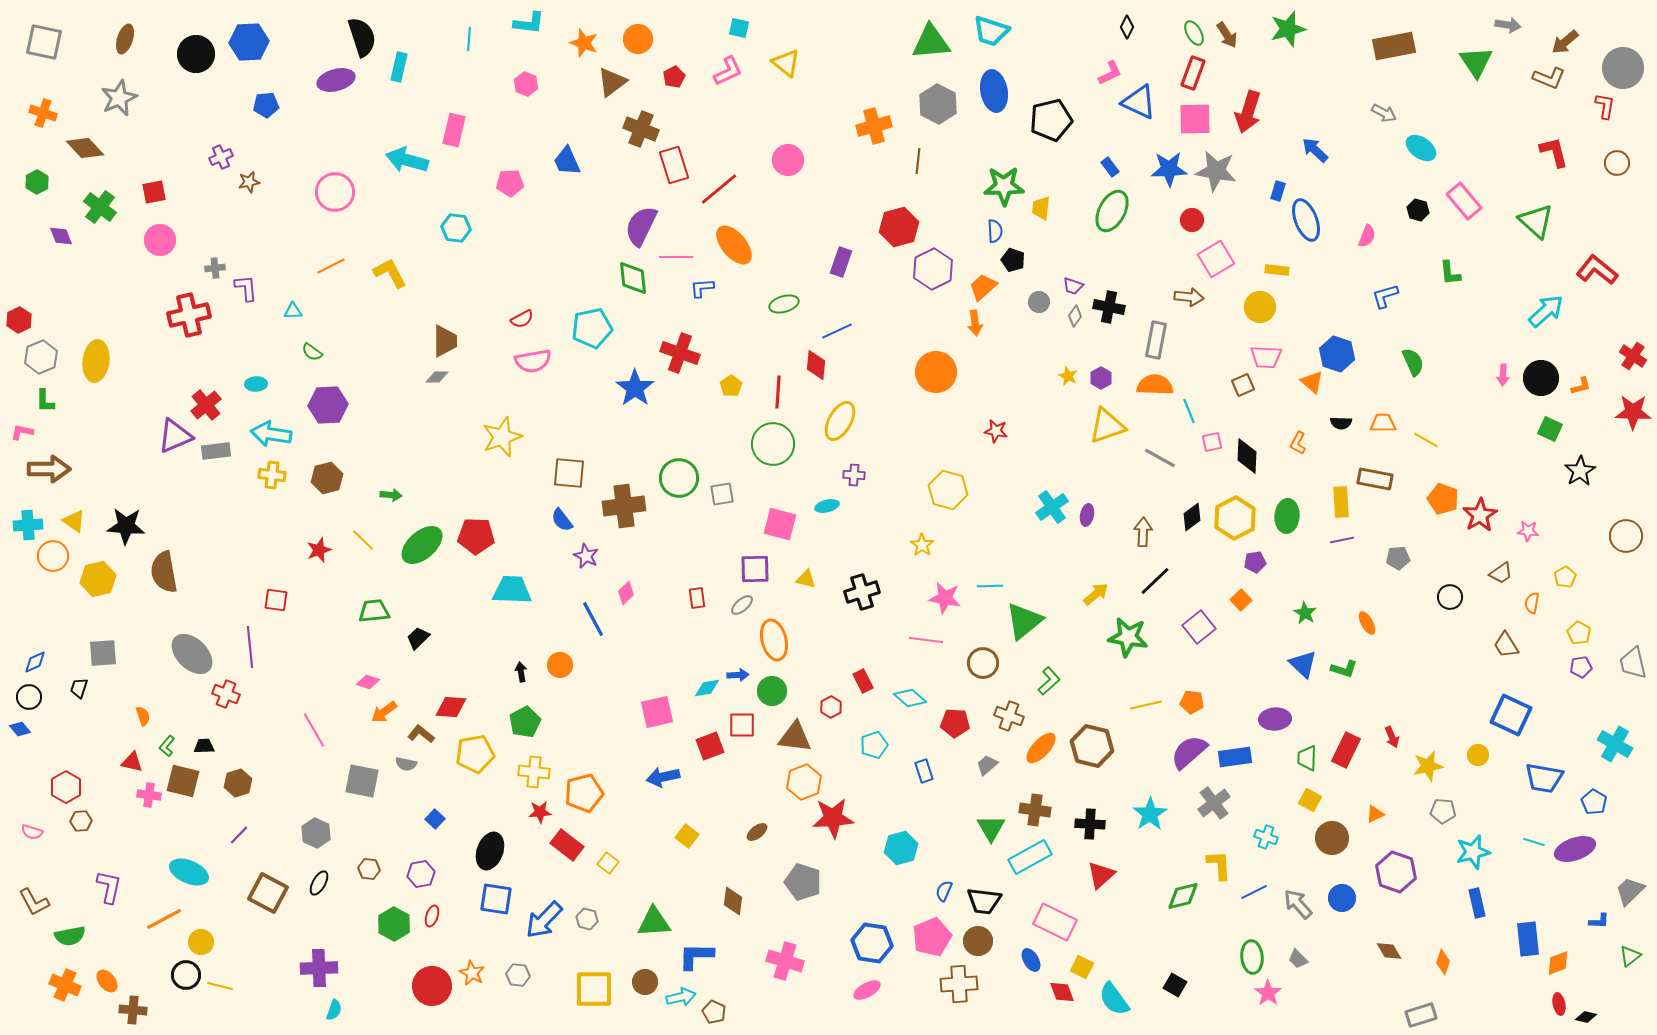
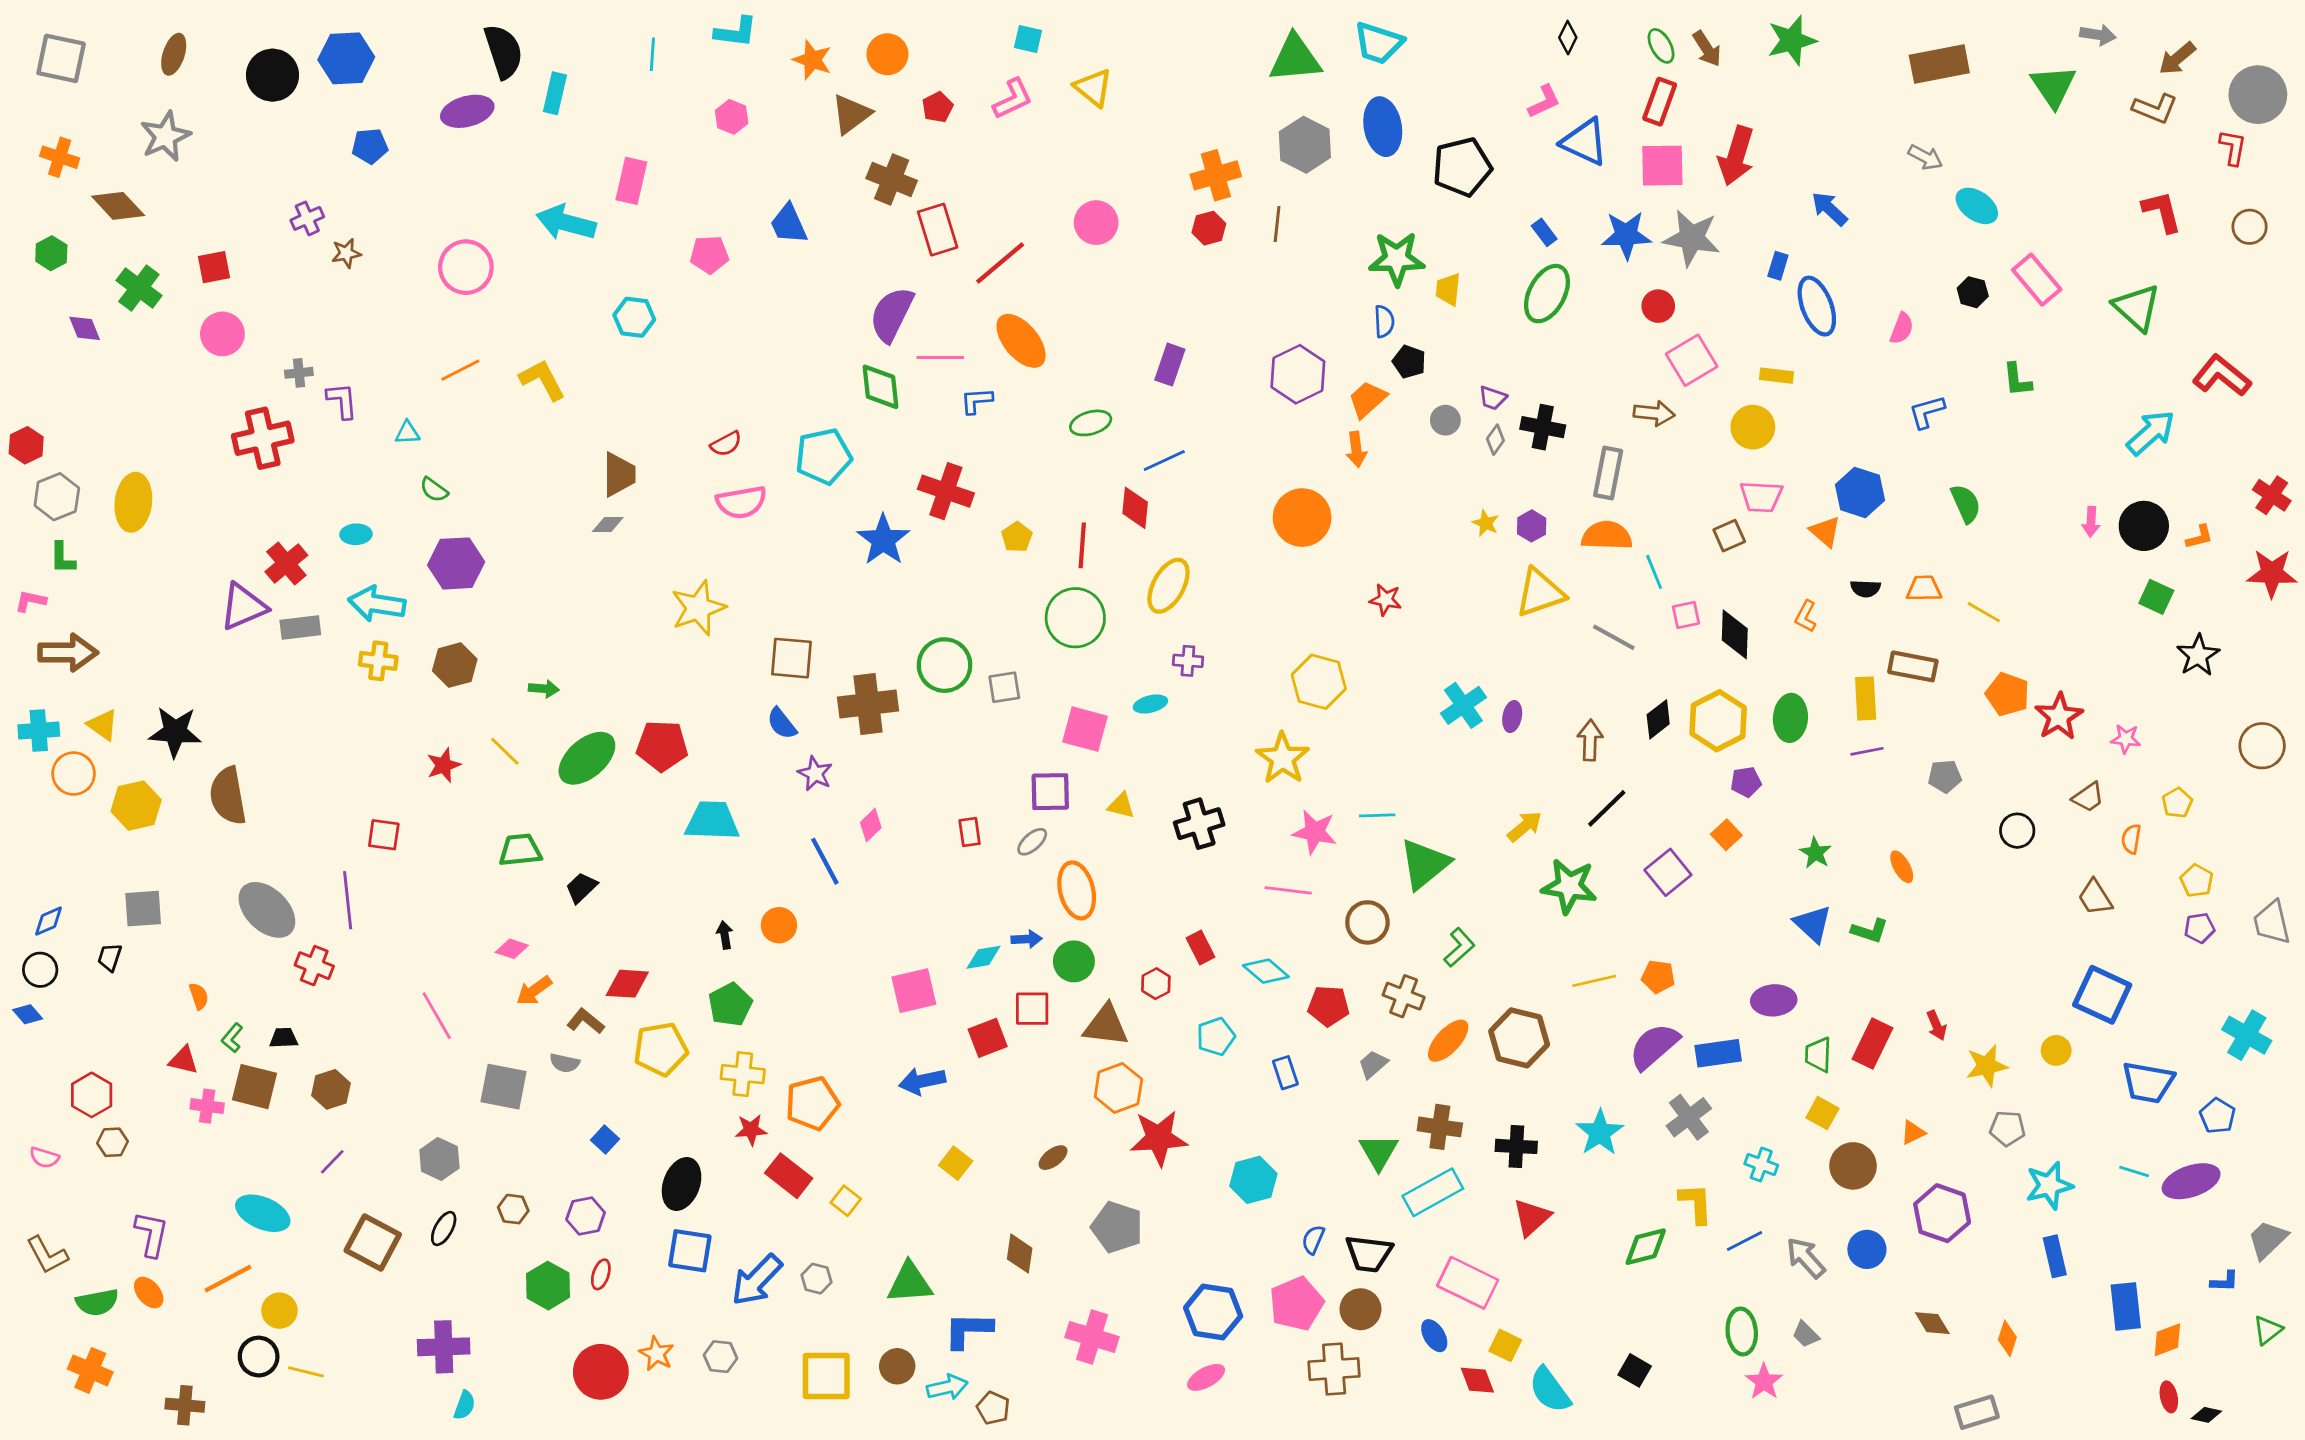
red hexagon: (899, 227) -> (1209, 228), moved, size x0.6
yellow star: (922, 545) -> (1283, 758), size x1.6
orange ellipse: (107, 981) -> (149, 1293), moved

